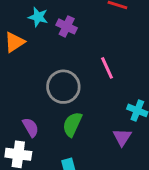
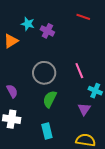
pink line: (107, 68) -> (79, 71), moved
purple semicircle: (31, 127) -> (12, 91), moved

